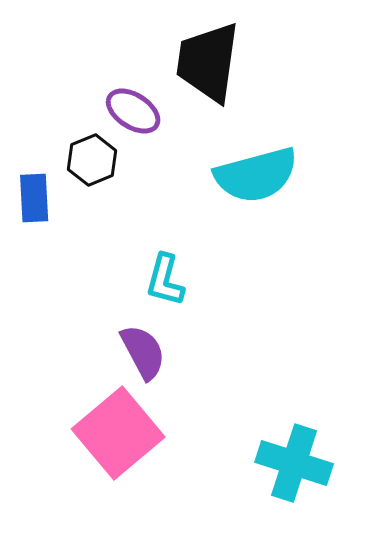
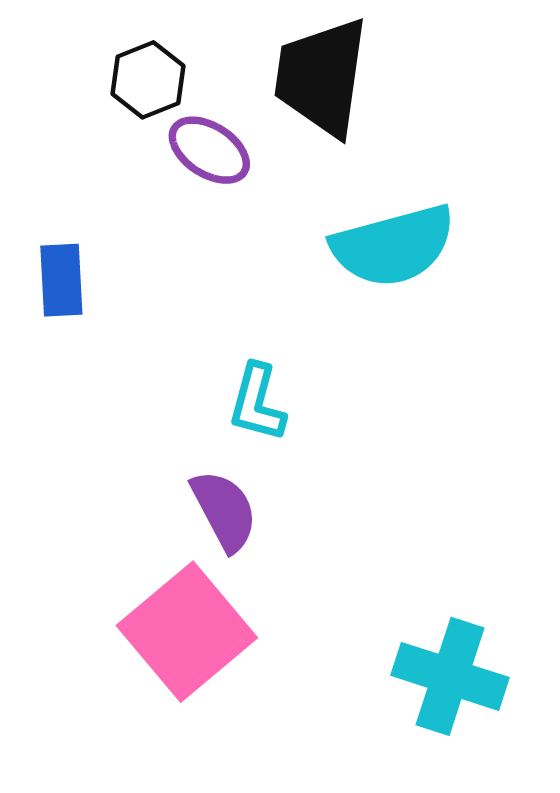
black hexagon: (92, 160) -> (148, 80), moved

